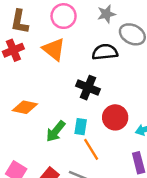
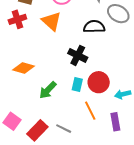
cyan rectangle: (81, 127) -> (77, 84), moved
orange line: (91, 149) -> (90, 111), moved

